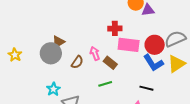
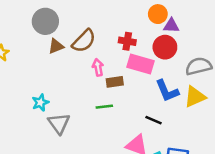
red circle: (155, 45) -> (165, 47), moved
gray circle: (51, 53) -> (45, 21), moved
brown semicircle: (77, 62) -> (84, 41), moved, size x1.5
brown rectangle: (110, 63) -> (115, 82), turned -56

